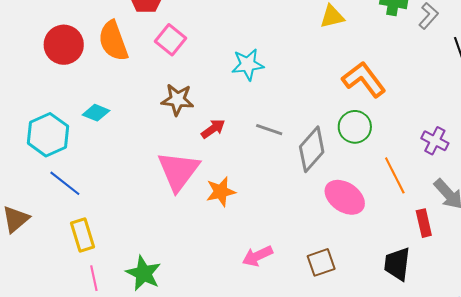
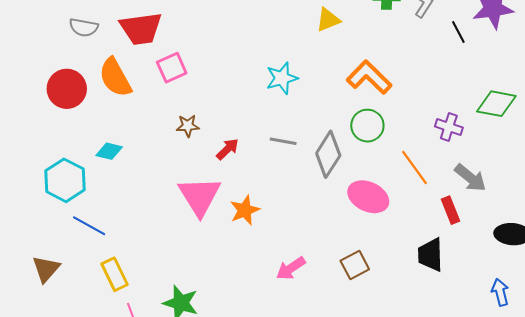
pink square: (171, 40) -> (172, 68), turned 36
cyan star: (248, 64) -> (282, 78), moved
brown star: (177, 100) -> (188, 126), size x0.7

